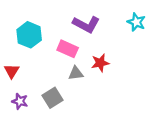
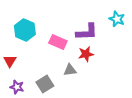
purple L-shape: (86, 24) -> (87, 32), moved, turned -30
gray triangle: (76, 73) -> (70, 70), moved

